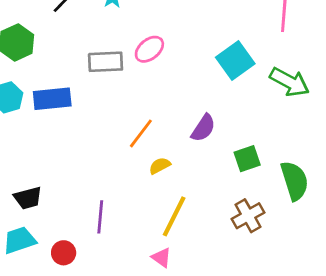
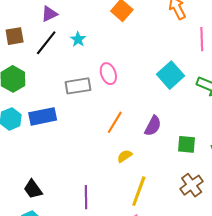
pink ellipse: (149, 49) -> (108, 74), turned -65
orange line: (141, 133) -> (115, 122), moved
green square: (247, 159) -> (187, 144), turned 30
black trapezoid: (28, 198) -> (33, 189), turned 75

